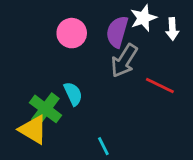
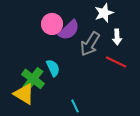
white arrow: (172, 29) -> (117, 37), moved
purple semicircle: (117, 32) -> (69, 30), moved, turned -150

